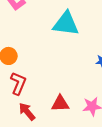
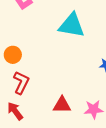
red arrow: (27, 112) -> (15, 111), moved

